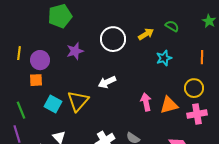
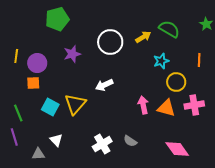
green semicircle: (172, 26) -> (169, 29), size x1.5
yellow circle: (194, 88) -> (176, 82), moved
orange triangle: (169, 105) -> (166, 108), turned 30
pink cross: (197, 114) -> (194, 105), moved

